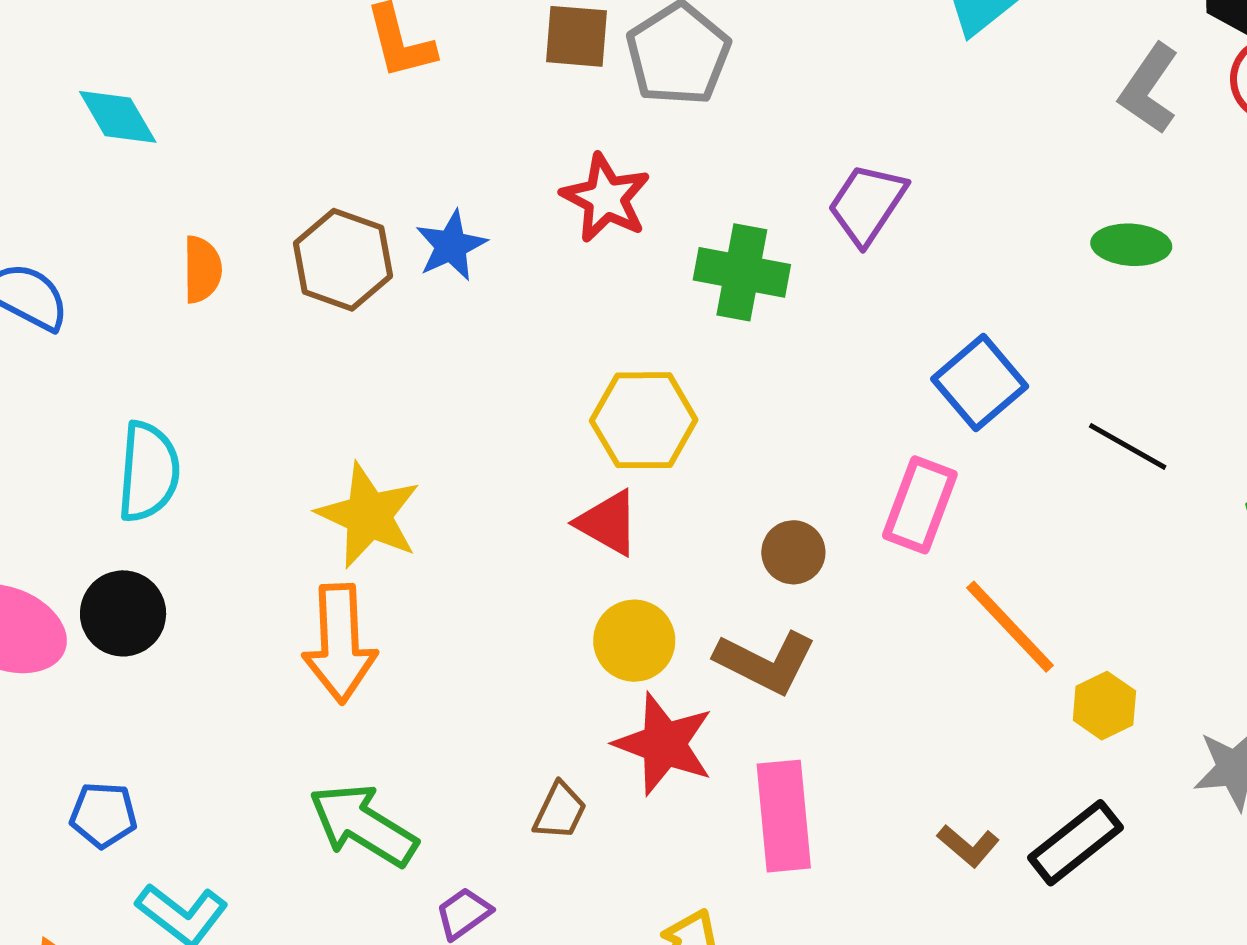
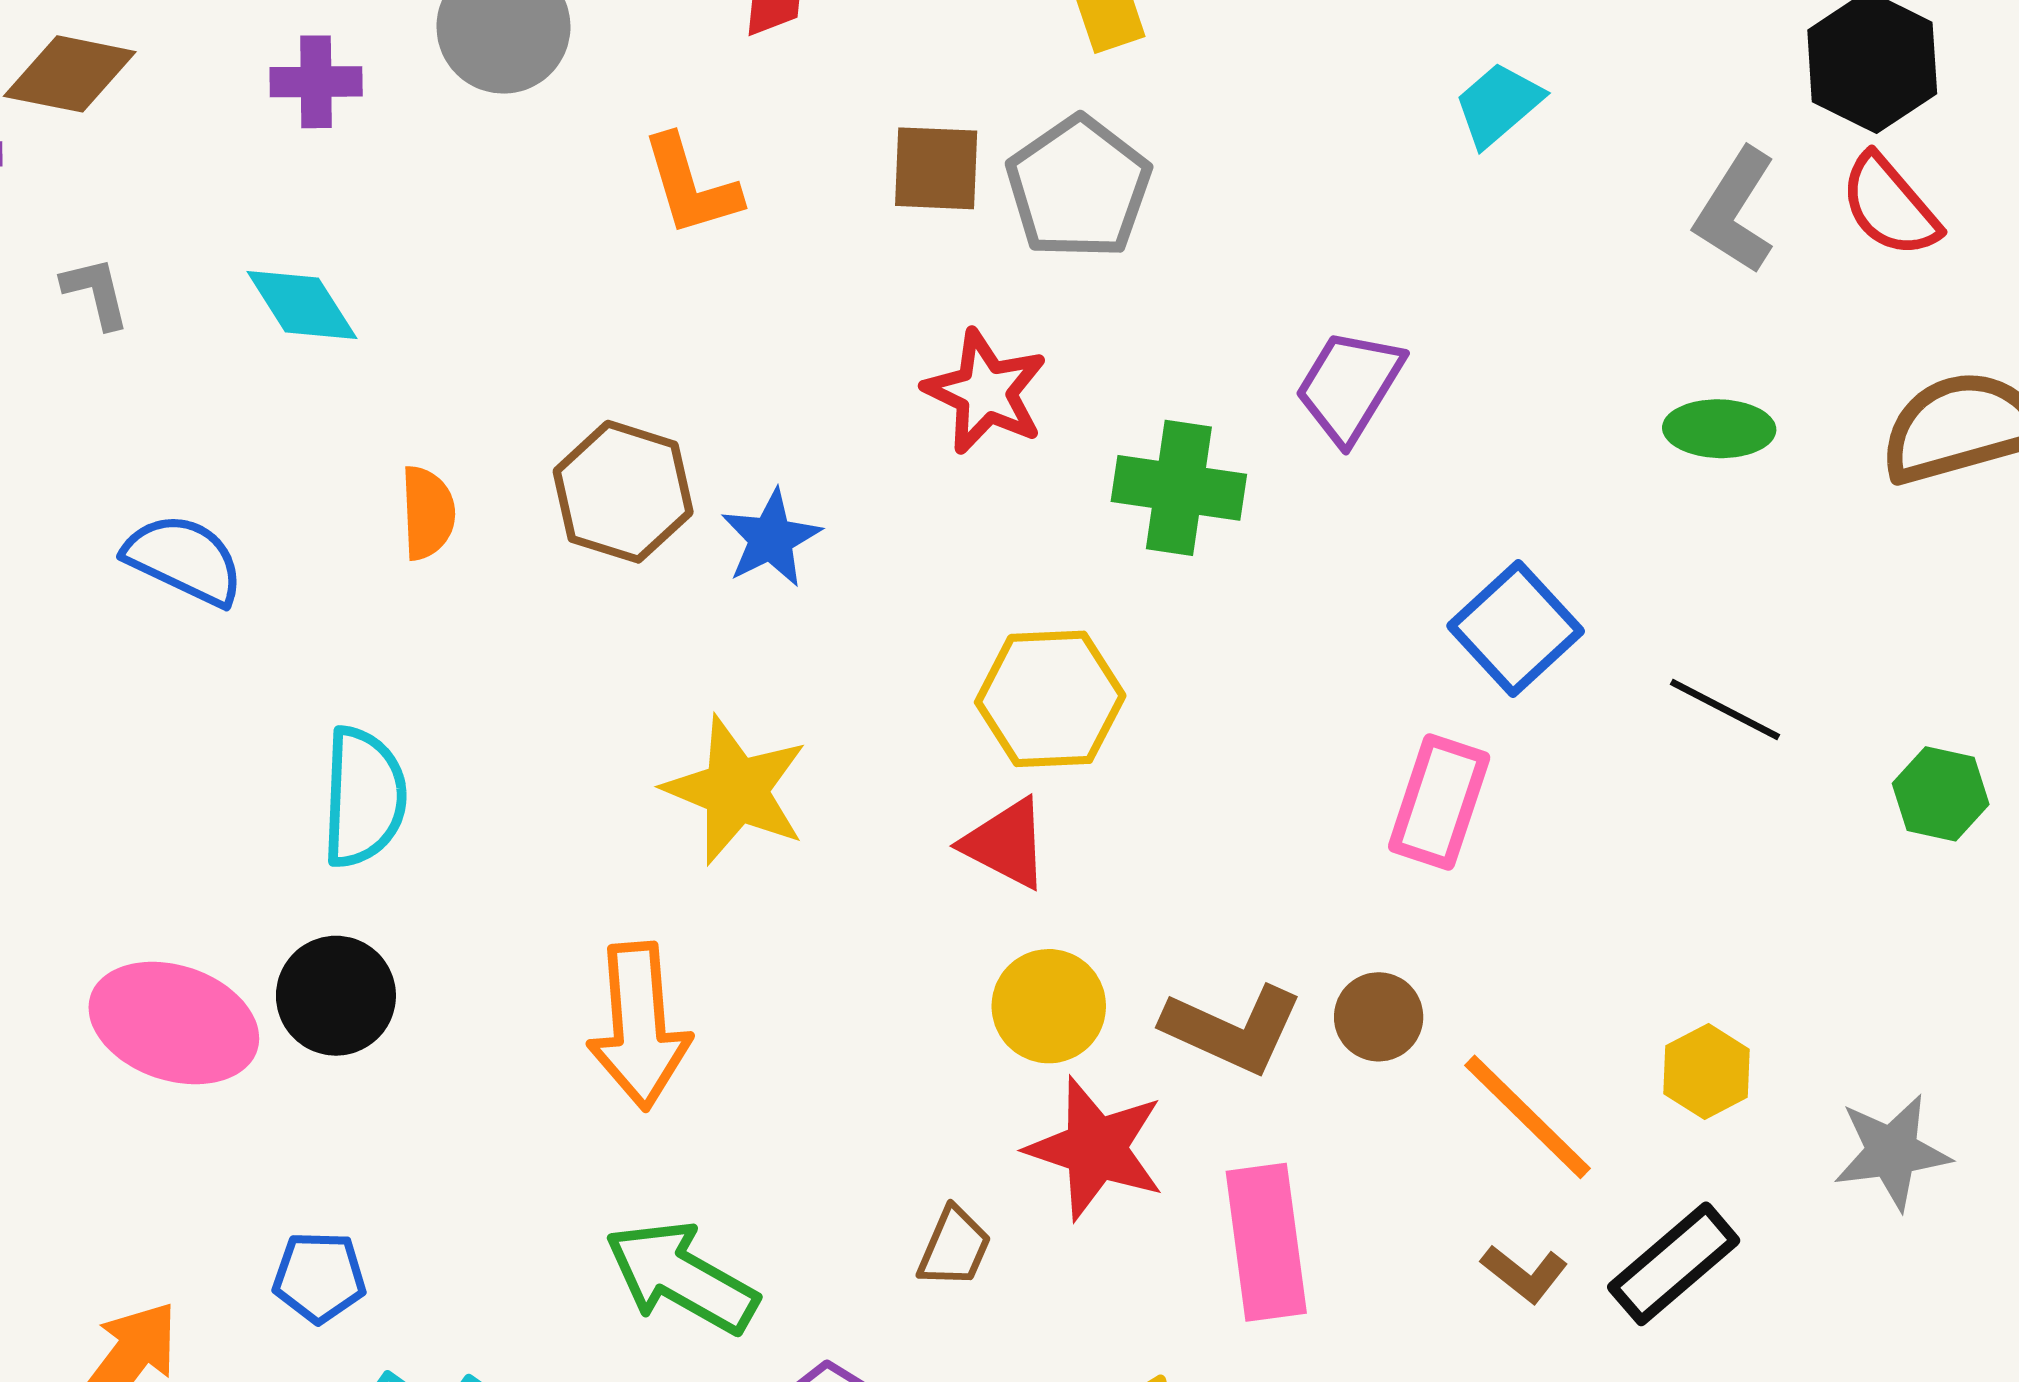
blue star: (451, 246) -> (771, 538), moved
yellow star: (369, 515) -> (736, 790), moved
brown circle: (793, 552) -> (1379, 1017), moved
orange line: (1010, 627) -> (1527, 1117), moved

